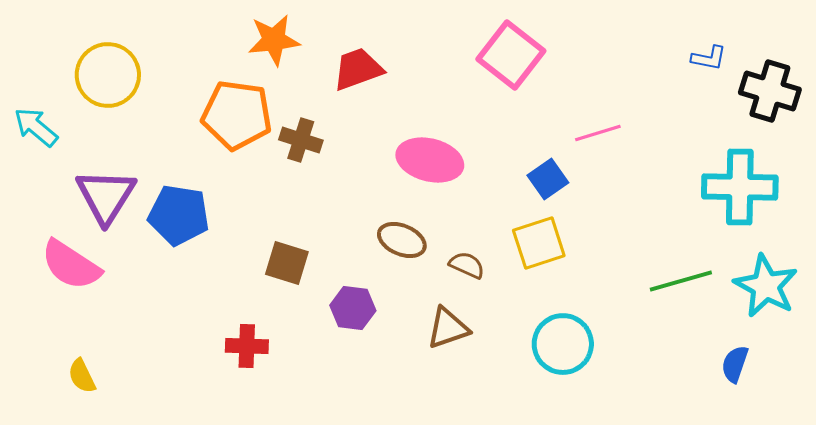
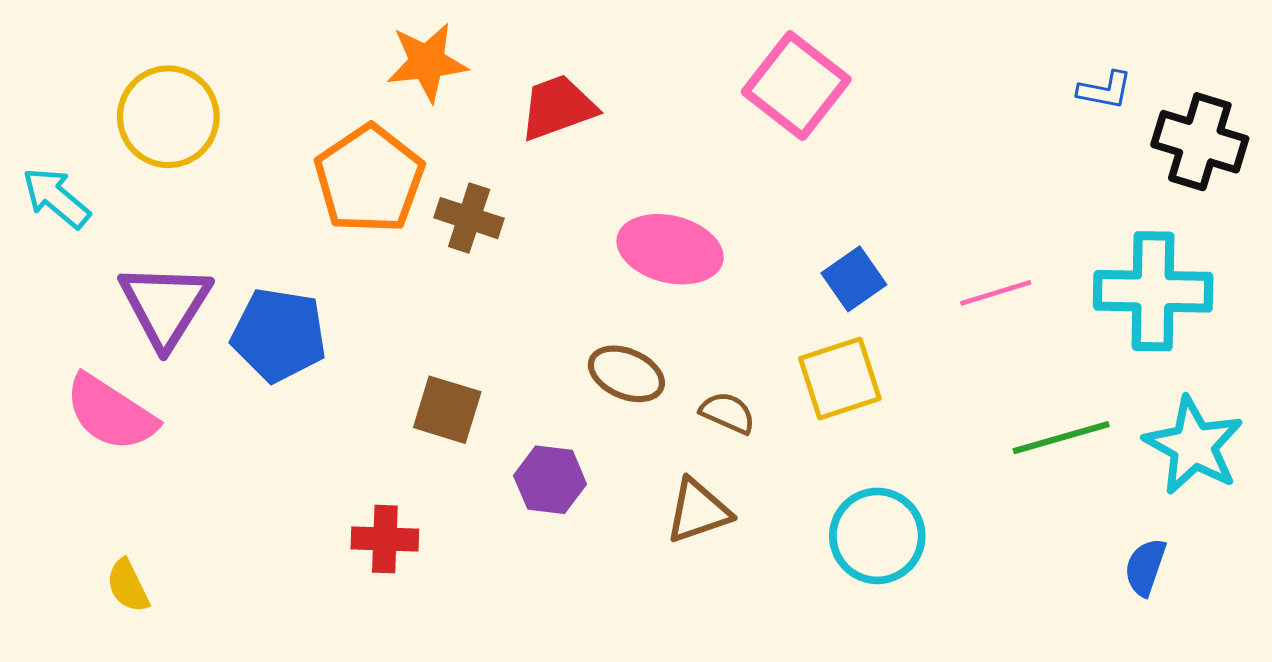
orange pentagon: (237, 115) -> (369, 179), turned 30
pink line: (598, 133) -> (996, 293), moved

